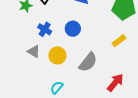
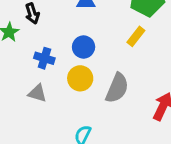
yellow rectangle: (119, 41) -> (136, 36), moved
yellow circle: (57, 55) -> (80, 78), moved

